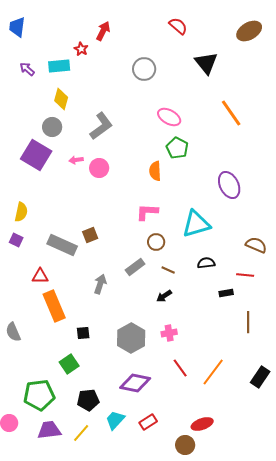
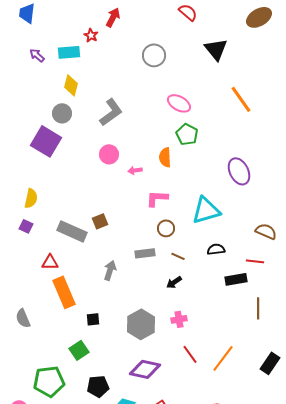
pink arrow: (76, 160) -> (135, 170), moved
gray rectangle: (135, 267) -> (145, 253), turned 30
black rectangle: (226, 293) -> (236, 279), size x1.5

